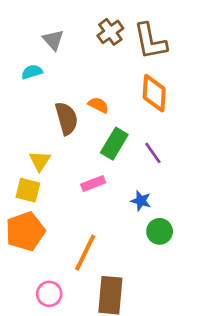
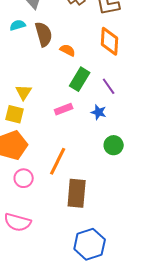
brown semicircle: (66, 118) -> (44, 34), moved
blue star: (141, 201) -> (99, 112), moved
pink circle: (49, 294) -> (24, 178), moved

